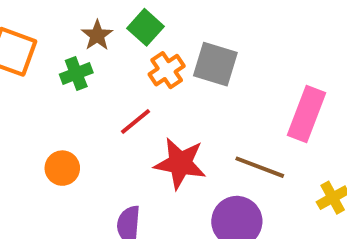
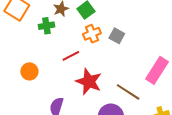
gray square: (215, 64) -> (117, 36), size x0.7

